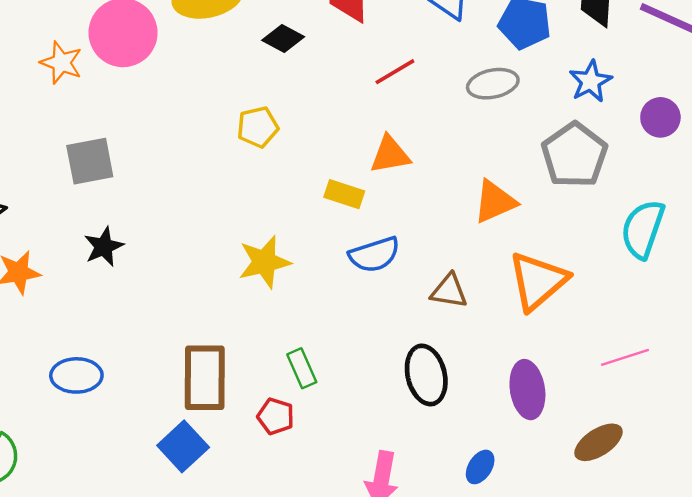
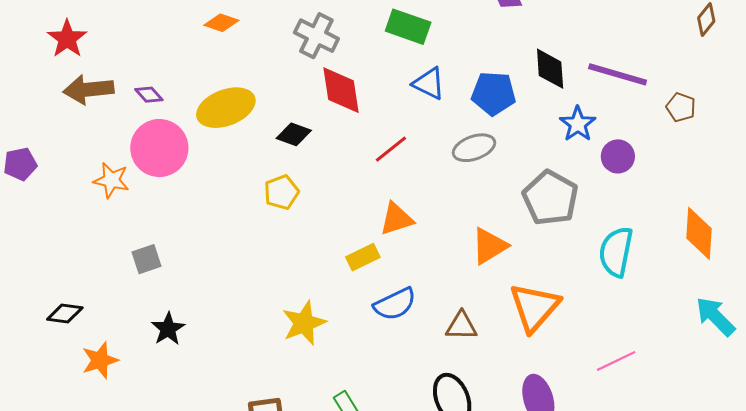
blue star: (591, 81) -> (578, 124), moved
yellow pentagon: (258, 127) -> (281, 192), moved
gray square: (90, 161) -> (147, 259), size x0.7
yellow rectangle: (344, 194) -> (363, 257), turned -36

